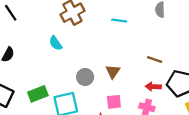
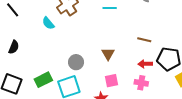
cyan semicircle: (56, 43) -> (48, 23), moved
gray circle: (85, 77) -> (76, 62), moved

